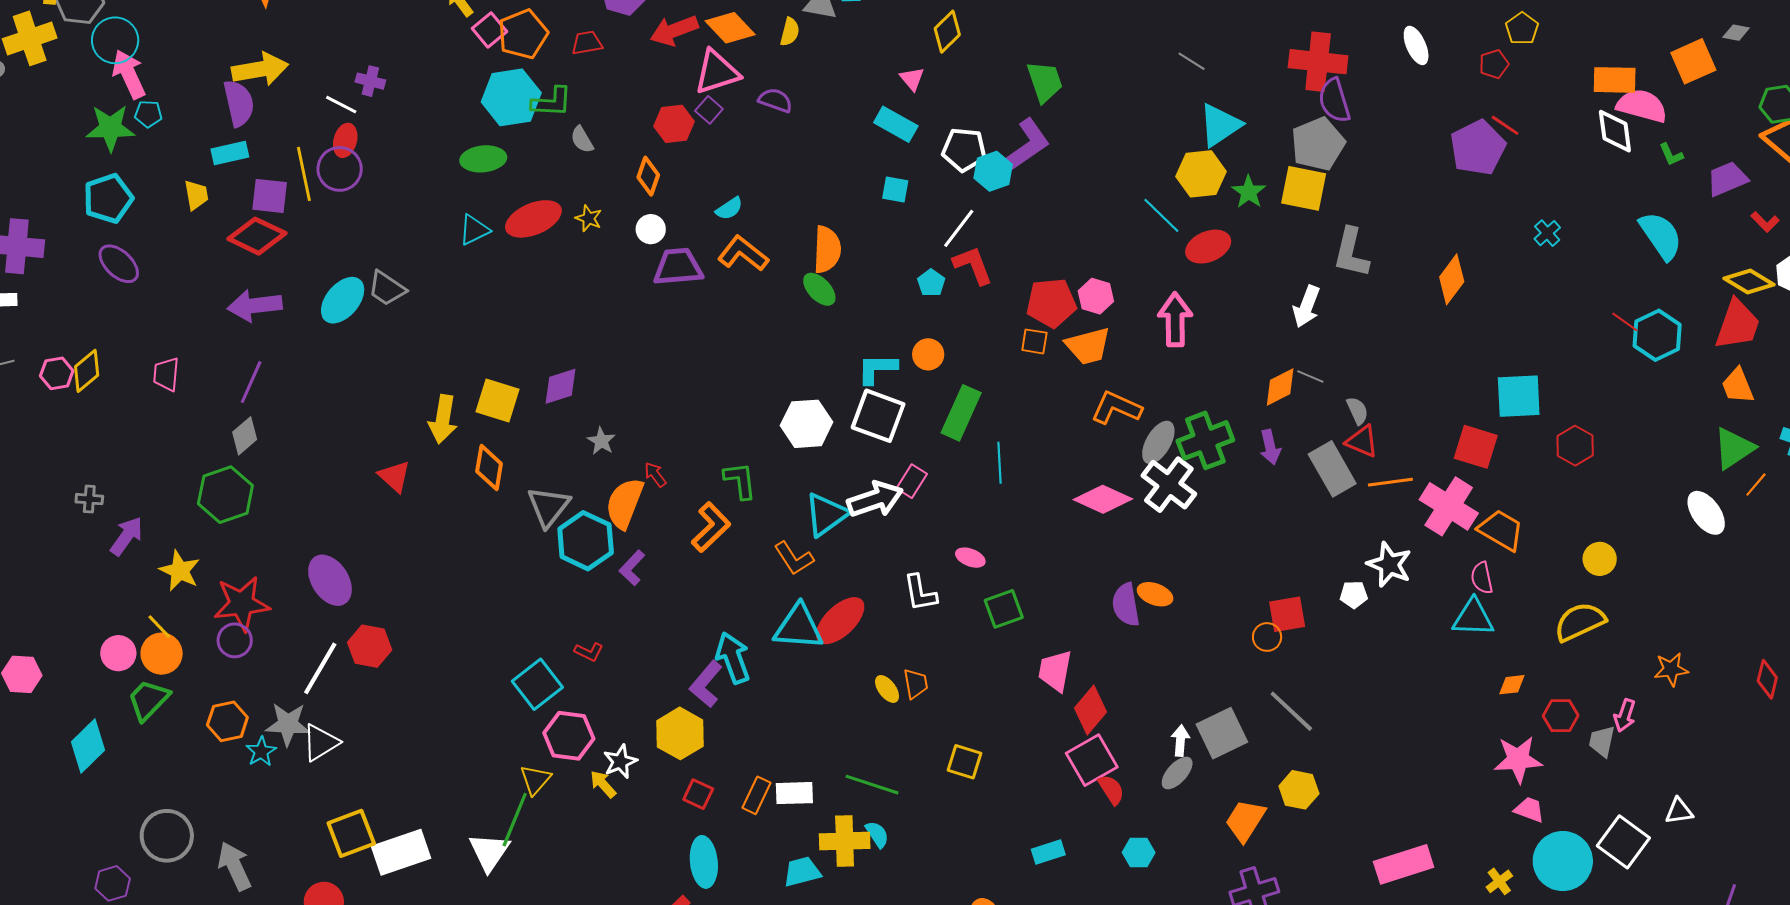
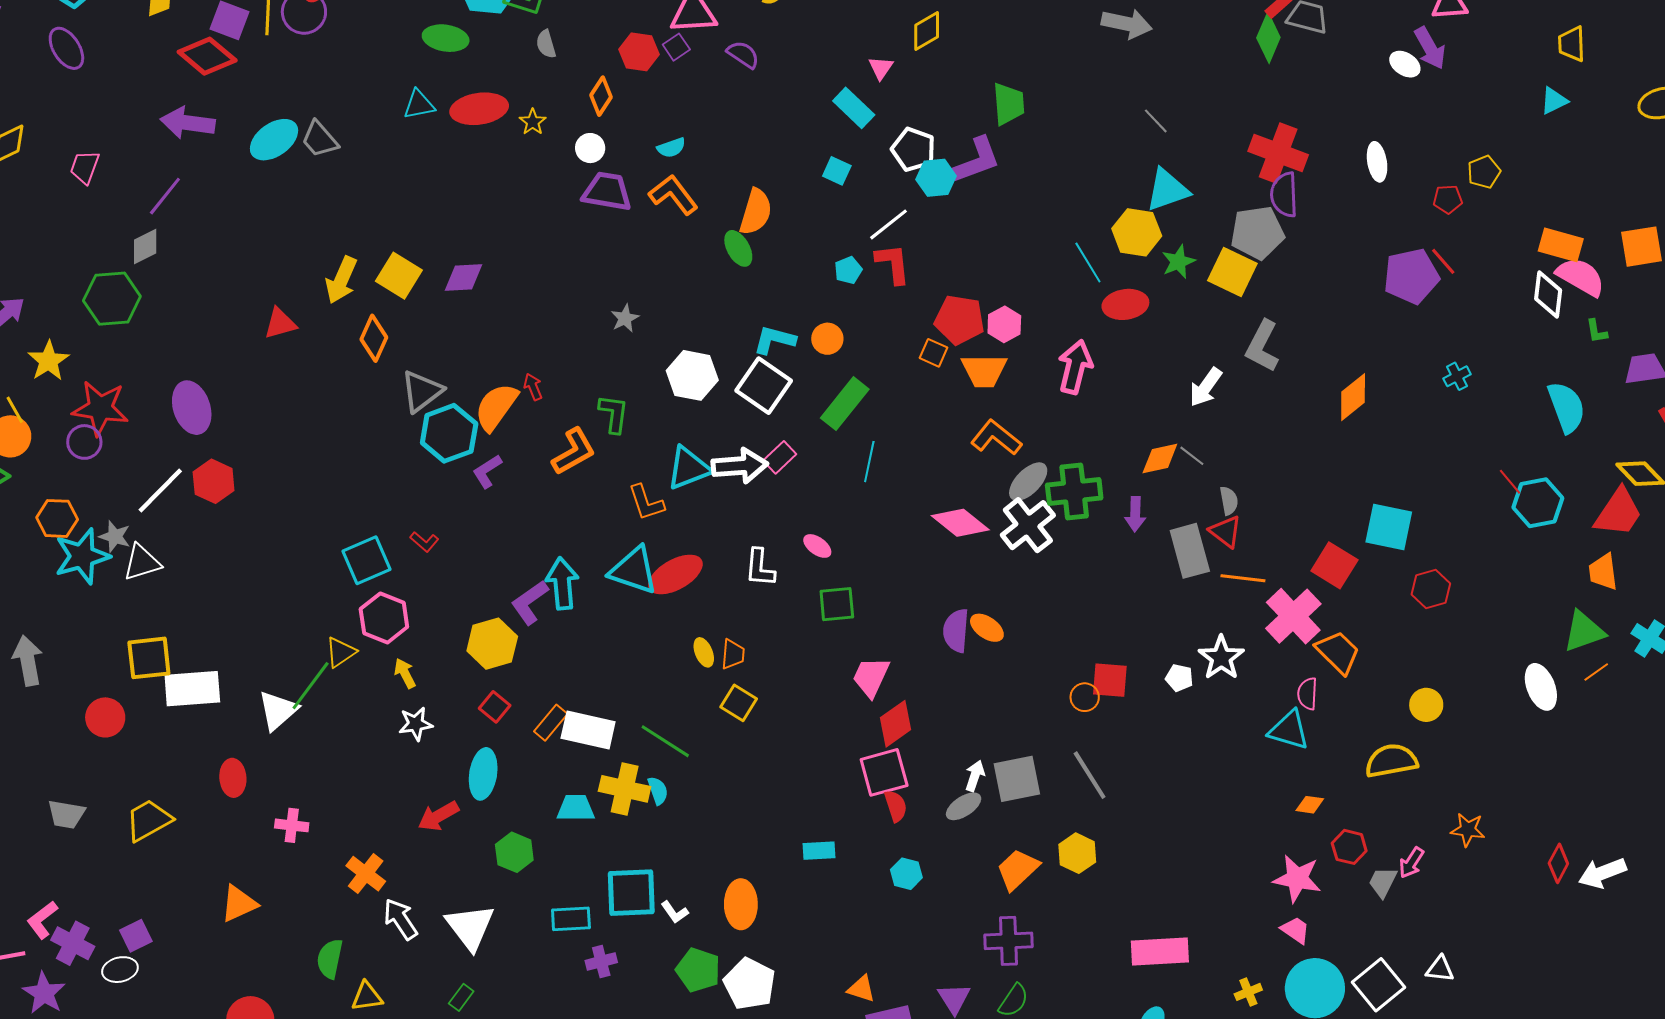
gray star: (601, 441) -> (625, 318), moved
red triangle: (395, 476) -> (280, 323), turned 48
gray star: (288, 724) -> (115, 536), size x0.7
cyan star: (261, 752) -> (82, 556), size x1.8
white star: (620, 762) -> (416, 724), moved
yellow square: (964, 762) -> (739, 703), moved
white rectangle: (794, 793) -> (588, 730), size x1.4

